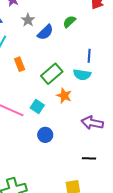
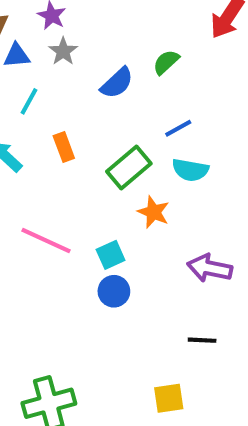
gray star: (28, 20) -> (63, 51), moved
blue line: (89, 56) -> (178, 128), moved, turned 56
cyan square: (37, 107) -> (111, 255), moved, turned 32

